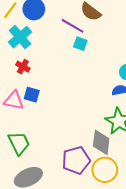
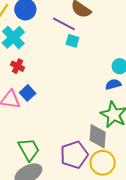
blue square: (32, 95) -> (28, 93), turned 35
green trapezoid: (19, 143) -> (29, 149), moved

